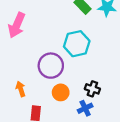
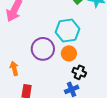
orange circle: (61, 92) -> (69, 53), moved

